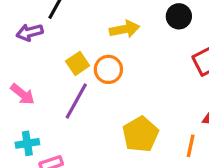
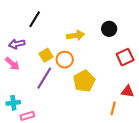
purple arrow: (30, 32) -> (17, 44), moved
pink arrow: (23, 94) -> (12, 64), moved
yellow pentagon: (140, 134) -> (84, 81), moved

